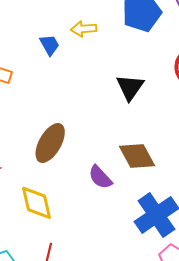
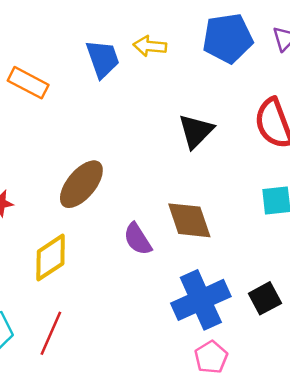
blue trapezoid: (49, 45) -> (103, 59), size x1.4
yellow diamond: (37, 203) -> (51, 258), turned 60

